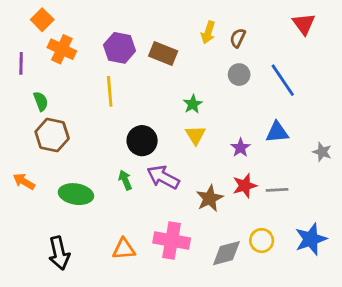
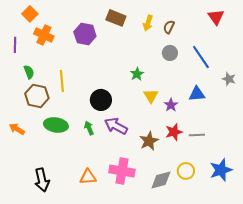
brown rectangle: (163, 53) -> (116, 18), moved
yellow line: (110, 91) -> (62, 81), moved
yellow triangle: (196, 135) -> (151, 96), moved
gray star: (322, 152) -> (229, 79), moved
green ellipse: (76, 194) -> (56, 125), moved

